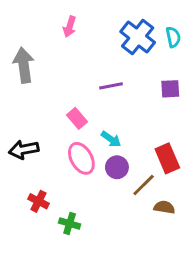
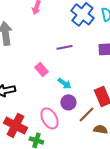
pink ellipse: (81, 158) -> (49, 118), moved
red cross: (38, 201) -> (15, 125), size x1.6

